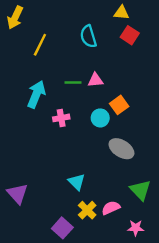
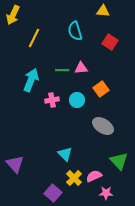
red square: (130, 35) -> (110, 42), moved
cyan circle: (100, 118) -> (77, 100), moved
pink star: (136, 228) -> (106, 193), moved

